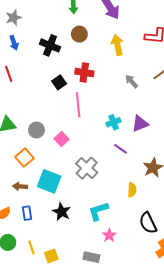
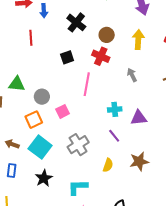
brown circle: (79, 34) -> (107, 35), moved
gray arrow: (132, 81) -> (132, 75), moved
black square: (59, 82) -> (67, 57), moved
orange square: (25, 158) -> (34, 120), moved
yellow semicircle: (132, 190) -> (108, 165), moved

